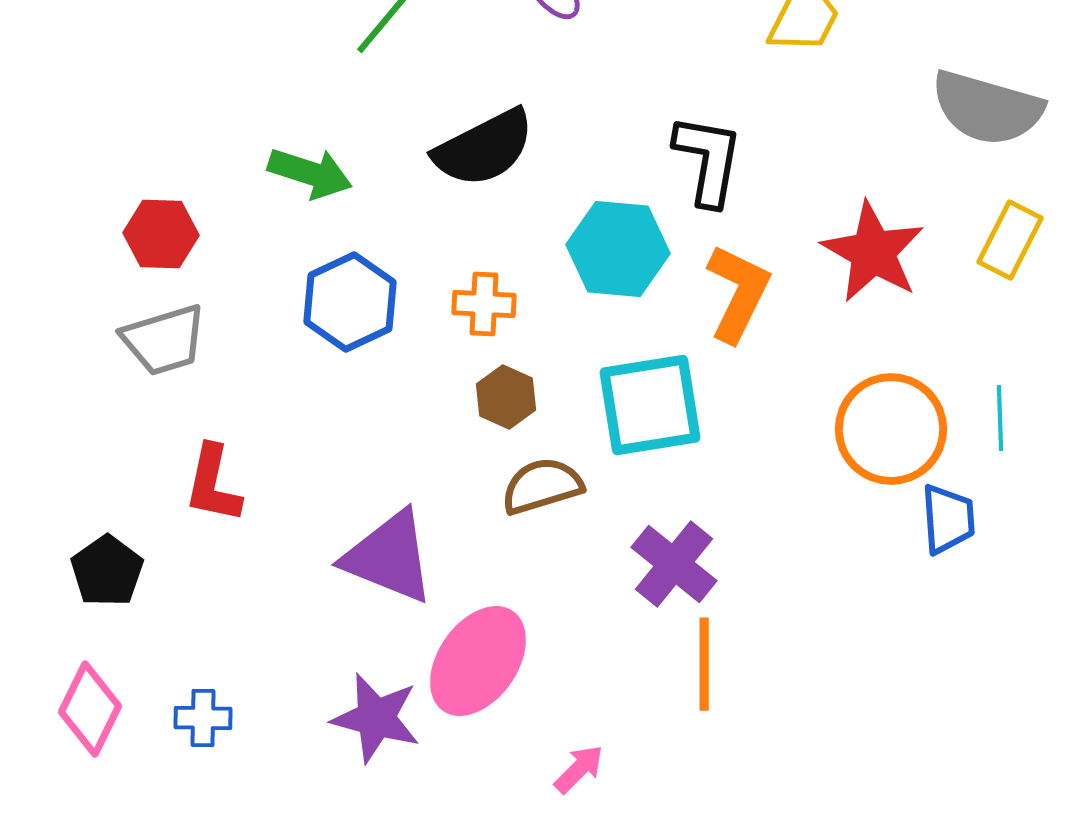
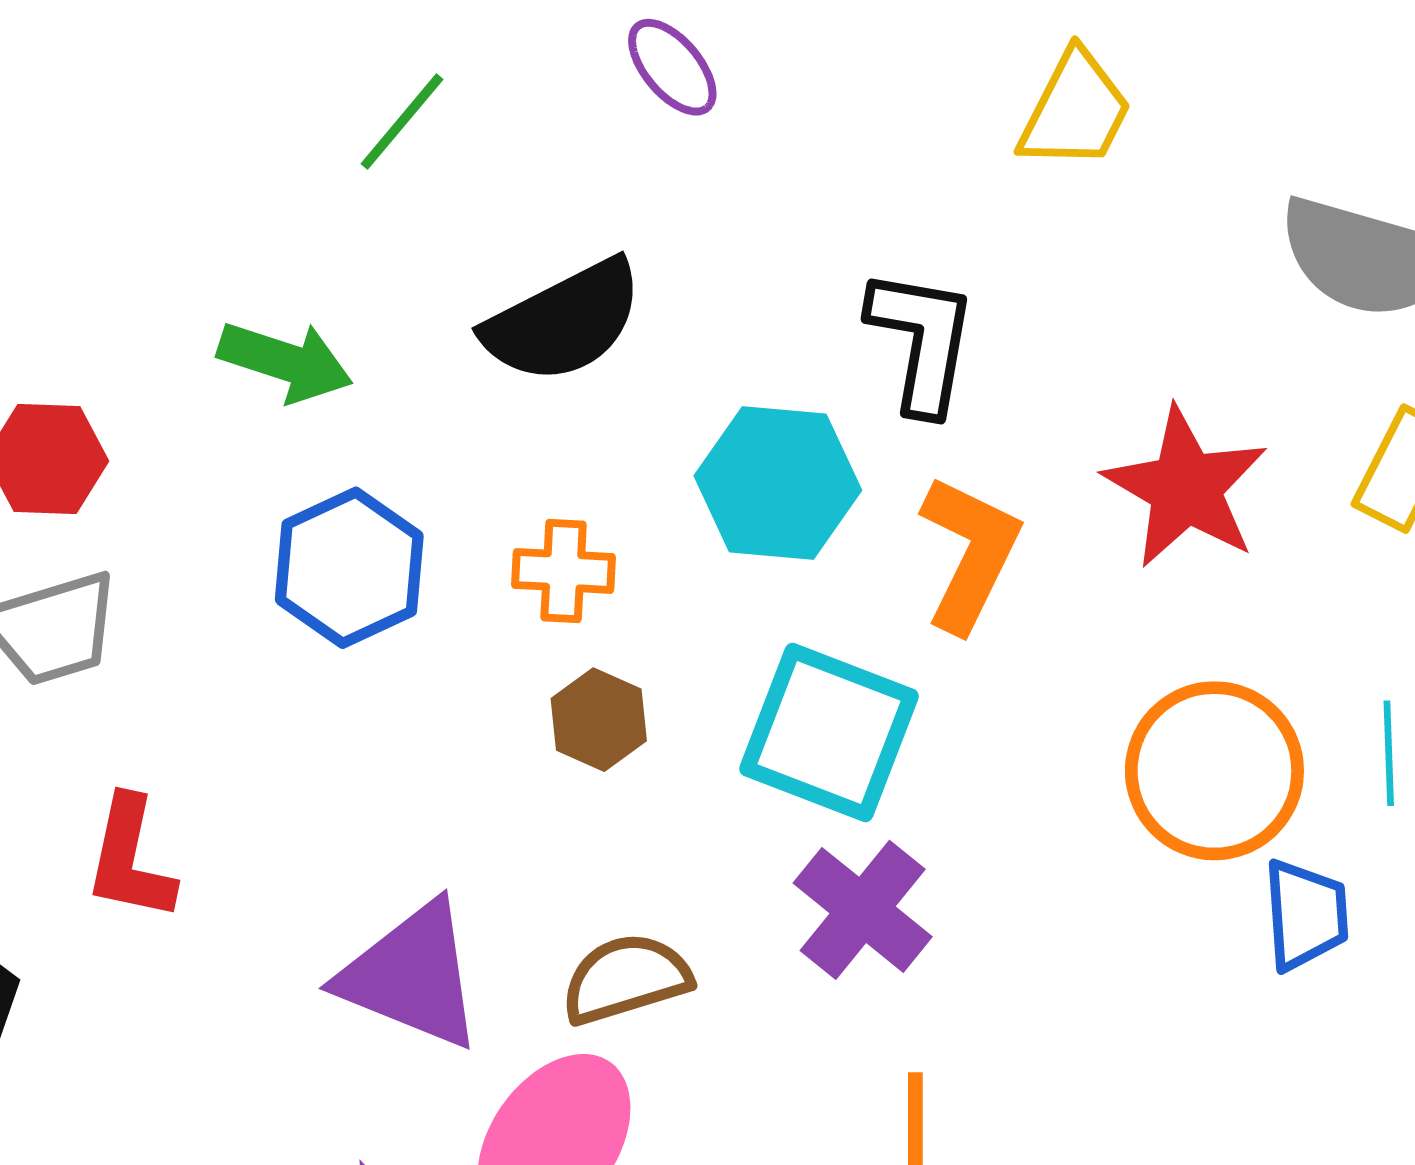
cyan square: (650, 405) -> (829, 732), turned 30
brown semicircle: (542, 486) -> (626, 979), moved
purple cross: (674, 564) -> (863, 910), moved

